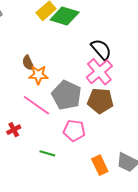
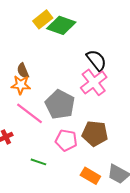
orange star: (38, 75) -> (21, 85), moved
brown pentagon: (100, 101) -> (95, 133), moved
orange rectangle: (100, 165) -> (90, 176), turned -36

